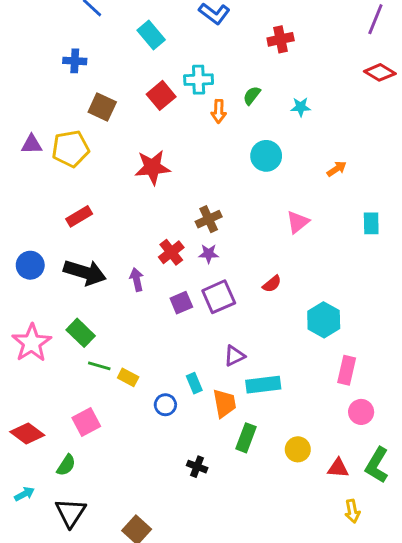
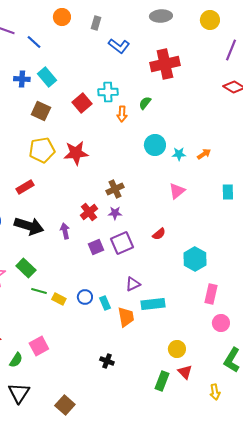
cyan rectangle: (151, 35) -> (47, 77), moved
red cross: (281, 39) -> (165, 64), size x1.6
cyan star: (301, 107) -> (179, 154), moved
yellow pentagon: (70, 149) -> (42, 150), moved
blue circle: (165, 405) -> (85, 297), moved
pink square: (86, 422) -> (39, 346), moved
green rectangle: (246, 438) -> (162, 381), moved
red triangle: (338, 468) -> (185, 372), moved, turned 42

